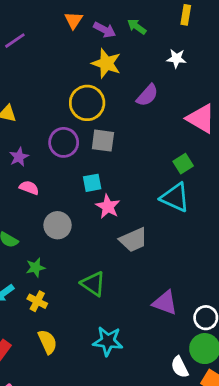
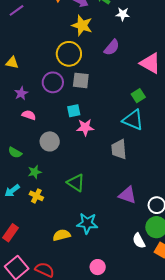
white star: (176, 58) -> (123, 14), moved
pink star: (108, 206) -> (85, 127), turned -30
gray trapezoid: (133, 240) -> (119, 149), moved, turned 110
yellow semicircle: (48, 342) -> (62, 235), moved, turned -78

